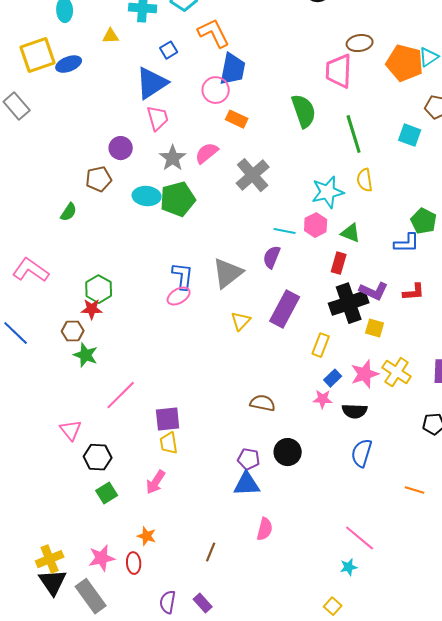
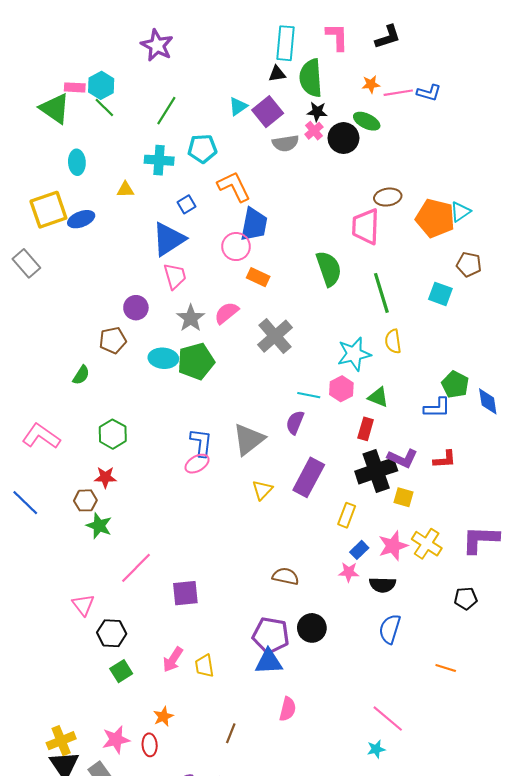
green hexagon: (99, 289) -> (113, 434), moved
yellow trapezoid: (169, 443) -> (204, 666), moved
purple pentagon: (249, 459) -> (271, 635), size x1.6
orange star: (147, 536) -> (163, 716), turned 30

